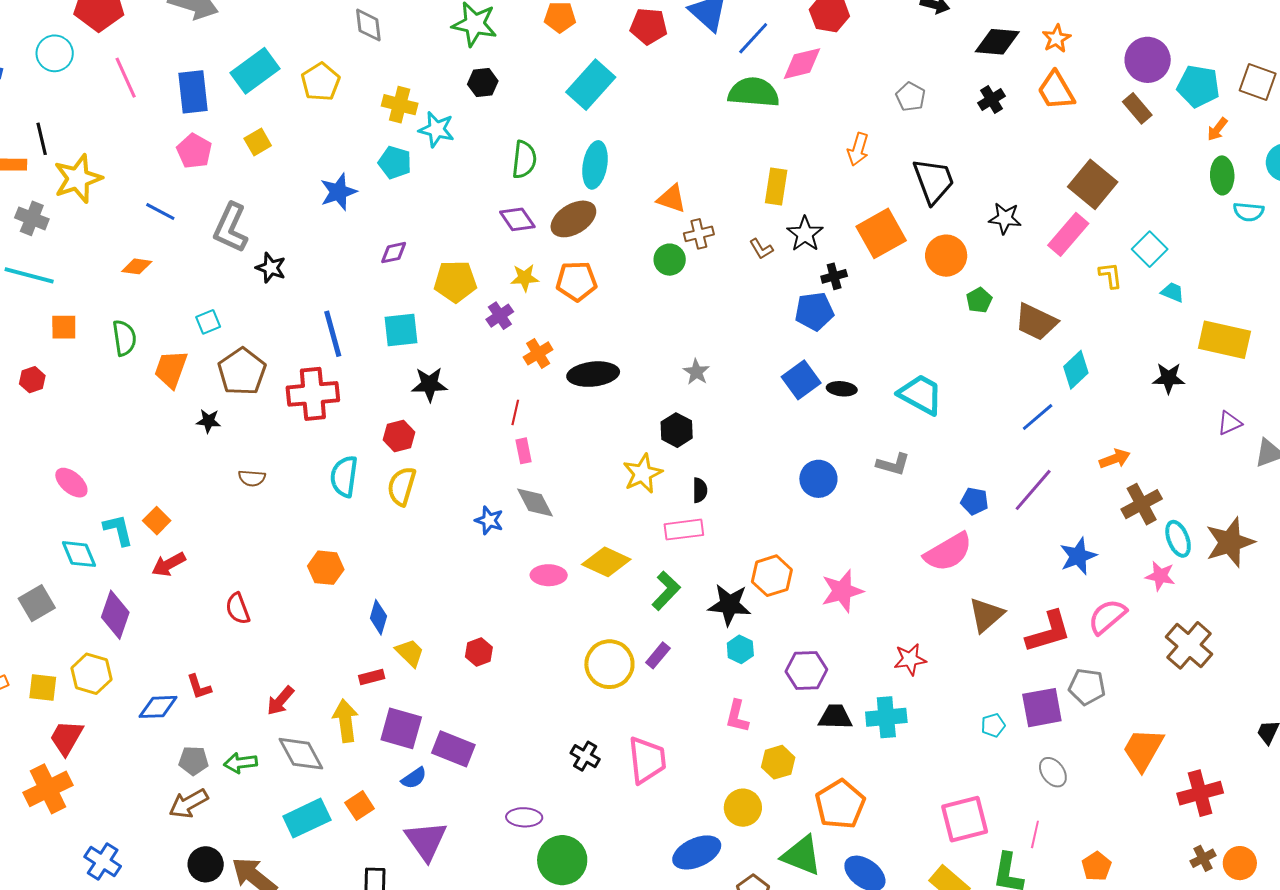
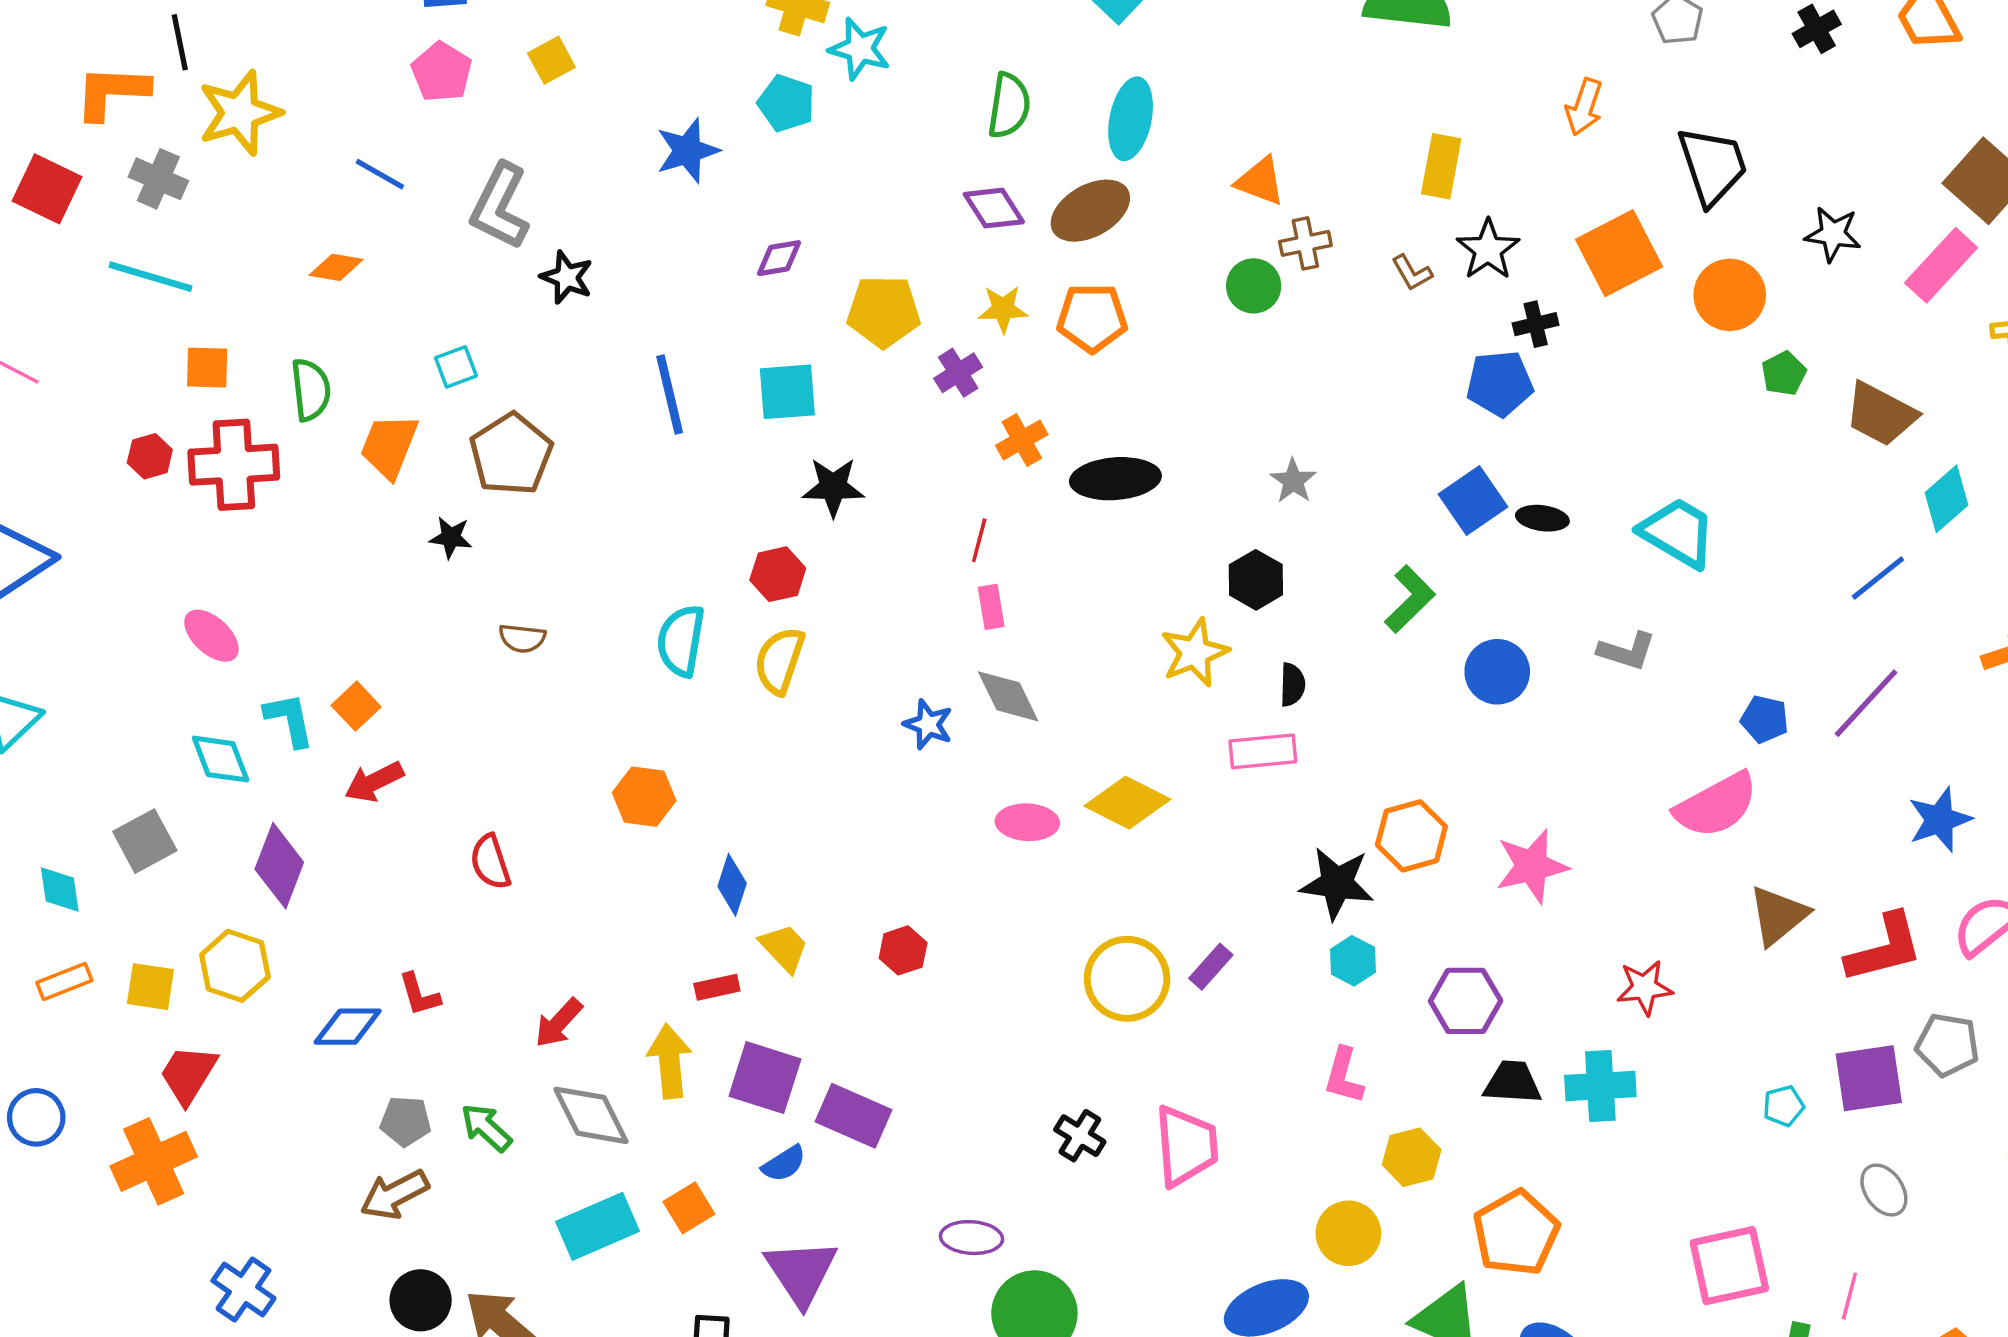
red cross: (313, 394) -> (234, 465), moved
green L-shape: (666, 591) -> (1410, 599), moved
green arrow: (240, 763) -> (486, 1128), turned 48

